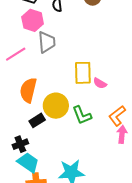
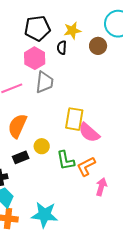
pink semicircle: (100, 83) -> (89, 132), size x1.6
yellow circle: (56, 106) -> (42, 146), size x0.6
orange L-shape: (117, 116) -> (86, 166), moved

